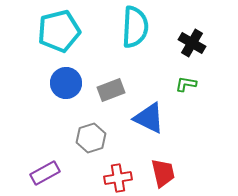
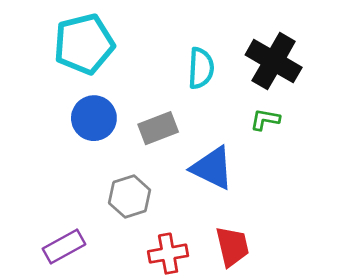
cyan semicircle: (135, 27) -> (201, 68), moved, size x0.7
black cross: (192, 43) -> (274, 61), size x1.4

